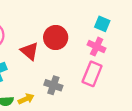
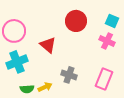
red circle: (56, 37) -> (76, 21), moved
pink rectangle: (92, 74) -> (104, 79), moved

